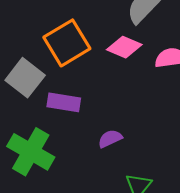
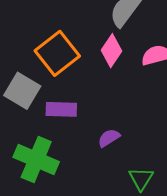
pink diamond: (124, 47) -> (111, 51), turned -72

